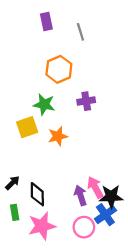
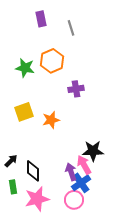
green star: (44, 104) -> (25, 68), moved
black star: (111, 196) -> (93, 151), moved
blue cross: (105, 215) -> (81, 183), moved

